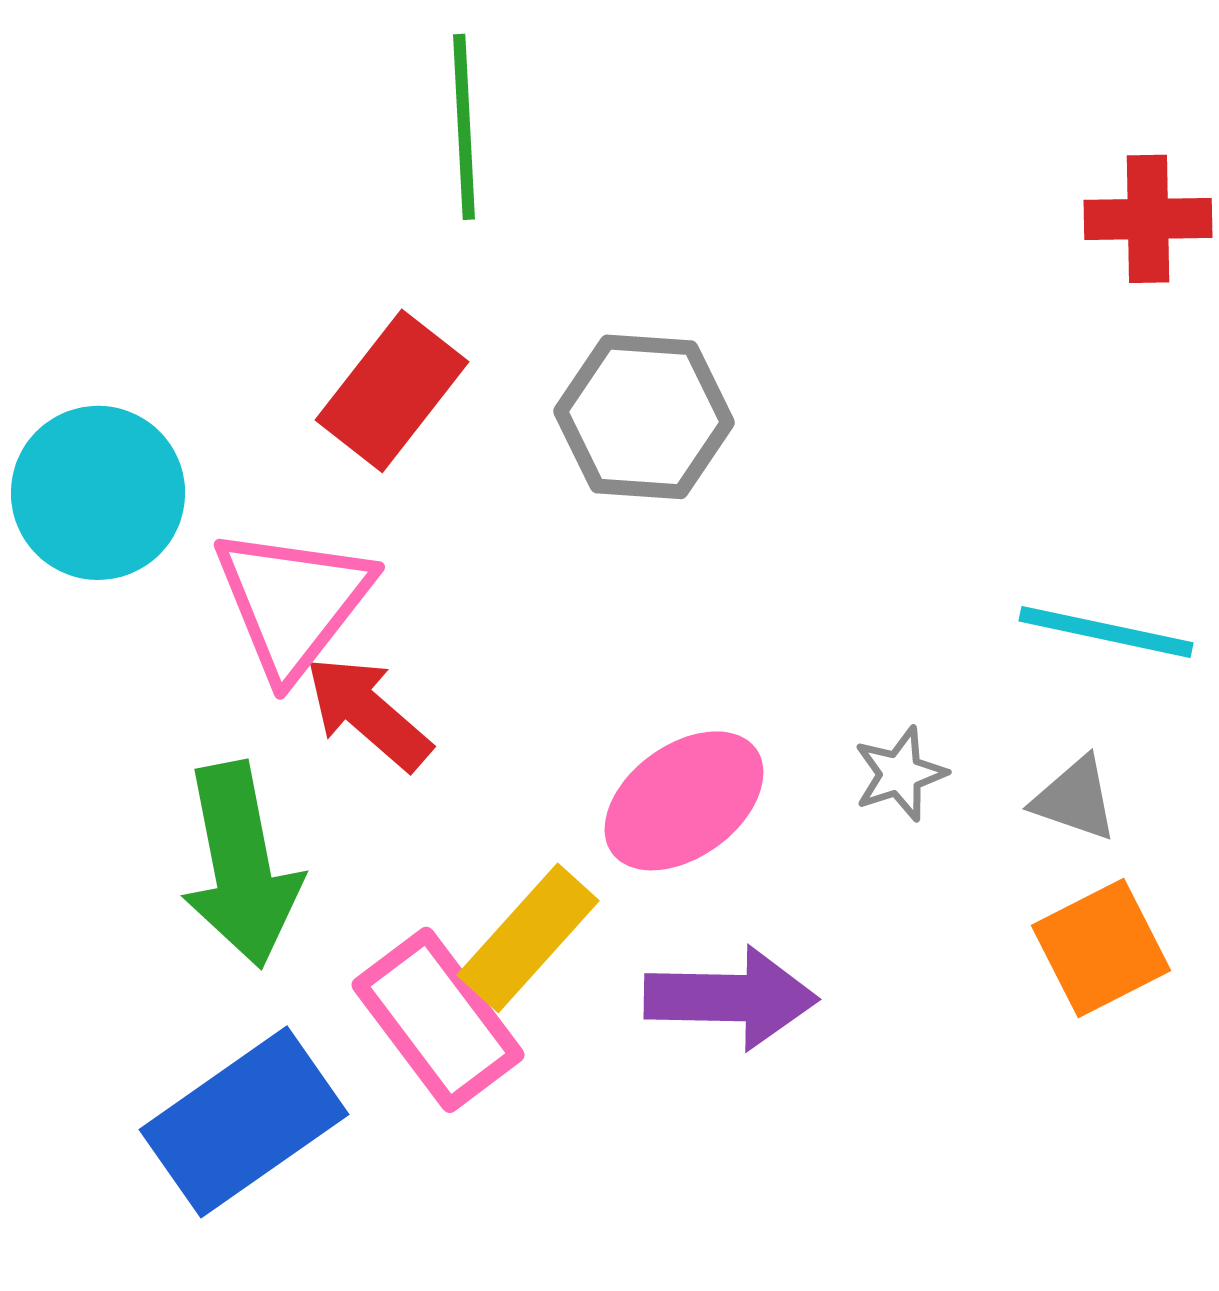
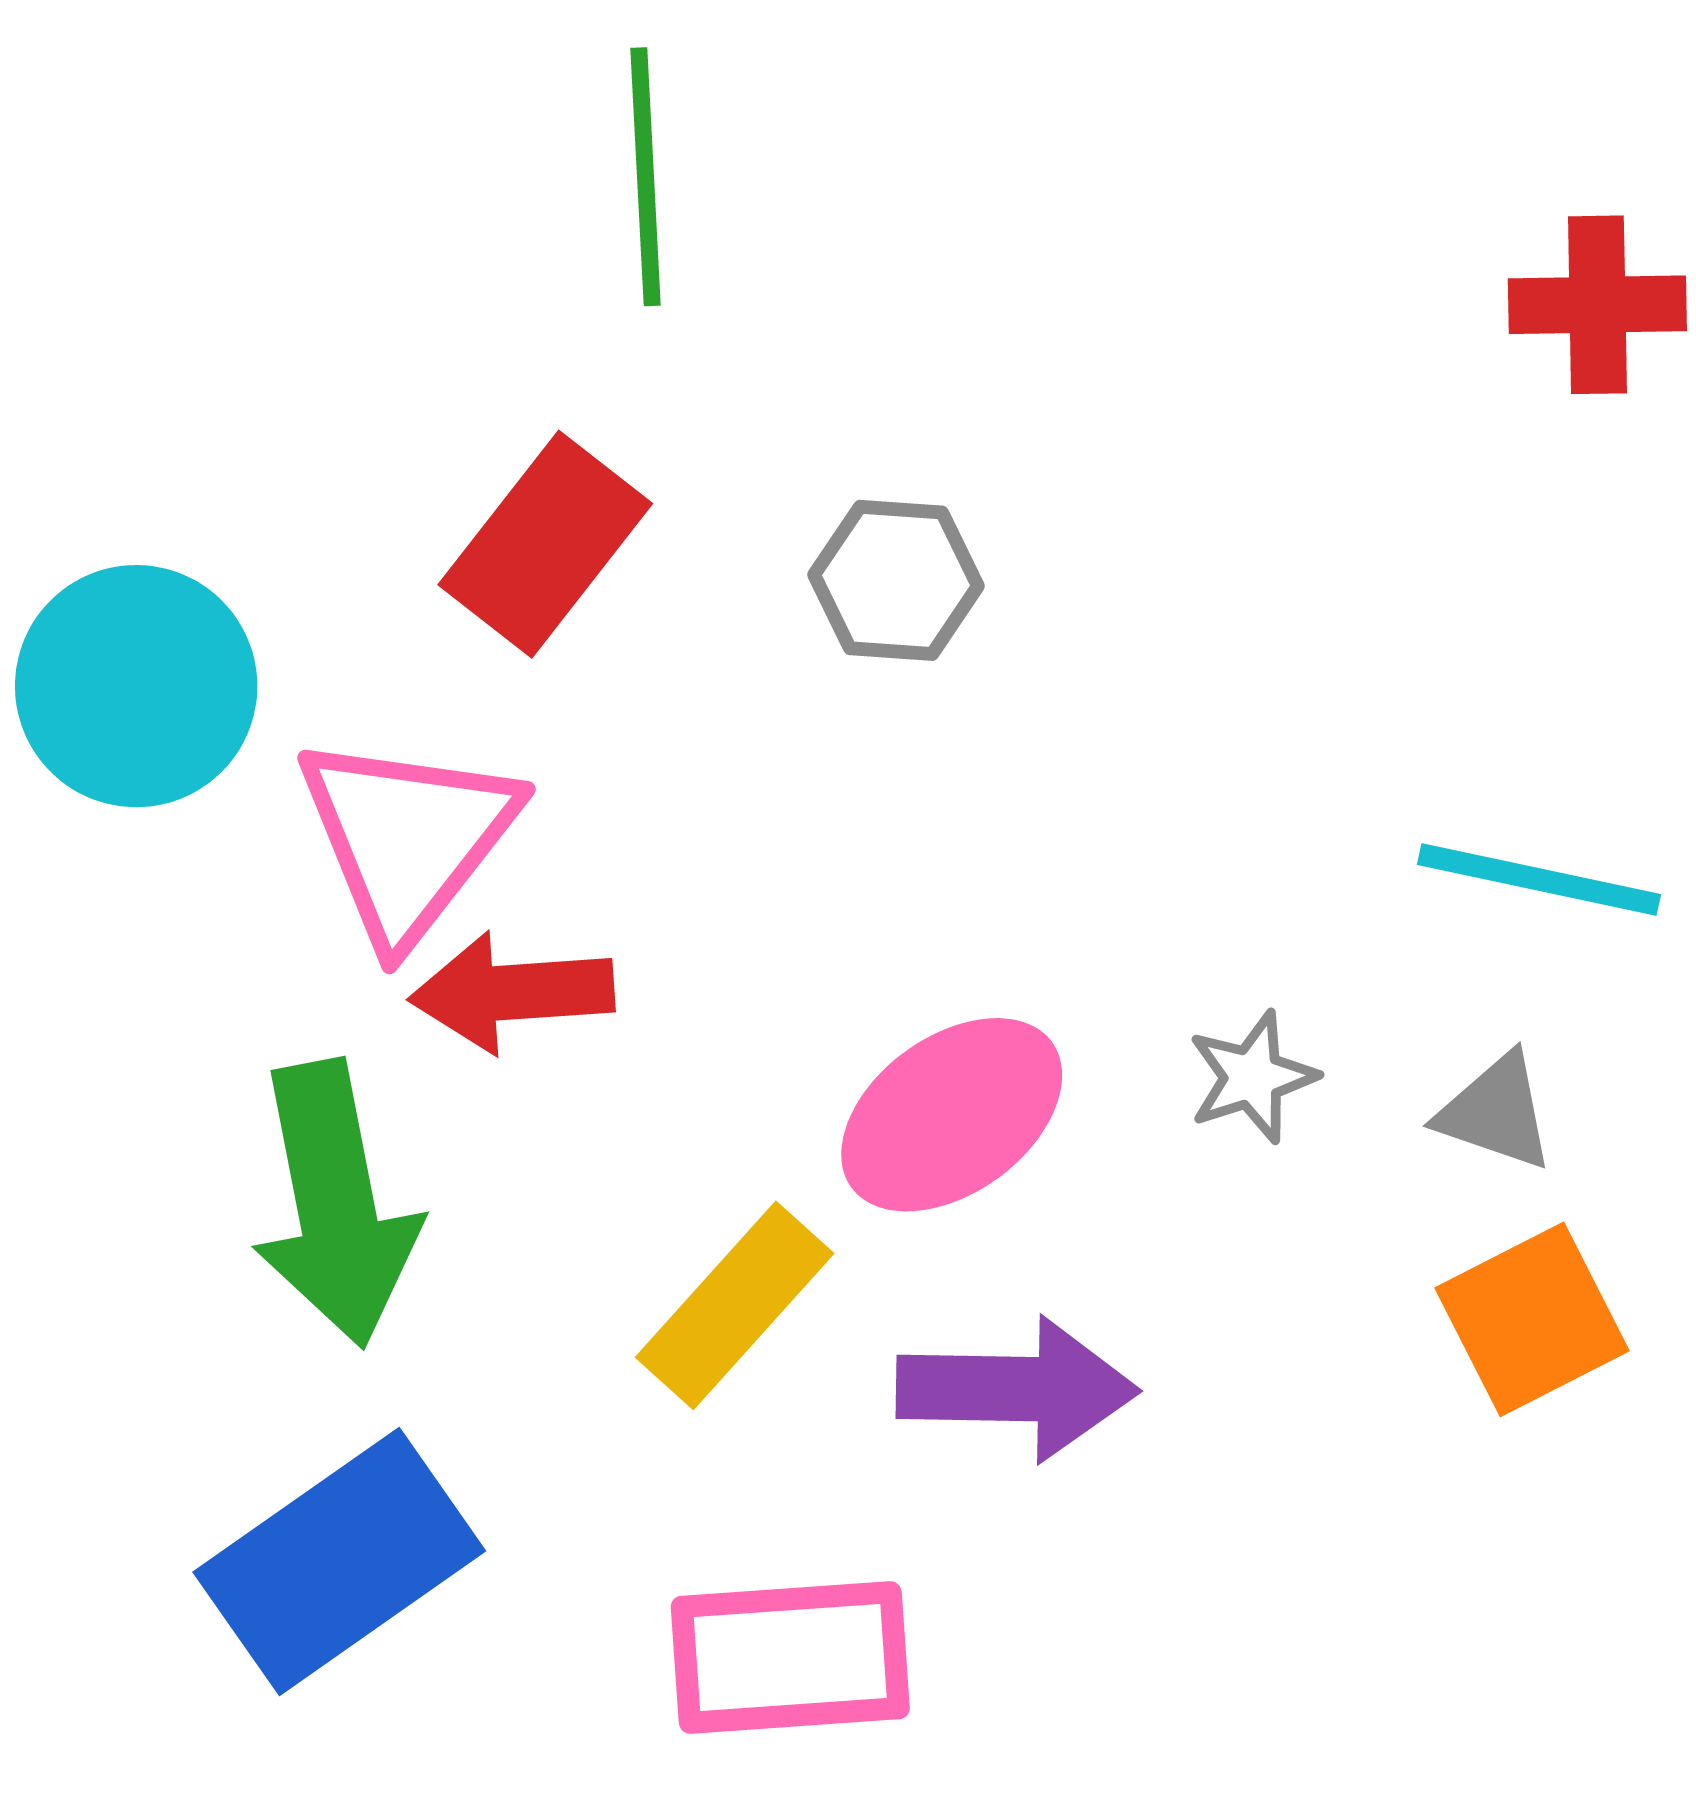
gray hexagon: (644, 417) -> (896, 580), size x0.7
red arrow: (368, 713) -> (512, 992), turned -45
pink rectangle: (438, 1020) -> (790, 1658), moved, turned -57

